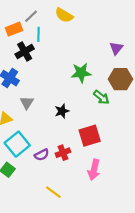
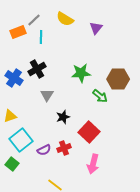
purple triangle: (116, 48) -> (96, 28), moved
black cross: (25, 51) -> (37, 69), moved
gray triangle: (27, 103) -> (47, 95), moved
black star: (62, 111) -> (63, 117), moved
red square: (90, 136) -> (89, 132), turned -30

